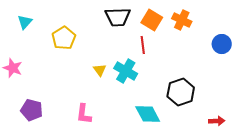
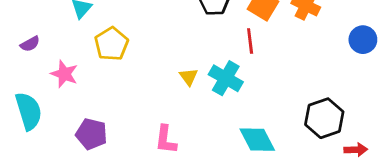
yellow pentagon: (64, 38) -> (111, 44), moved
black hexagon: (181, 92) -> (324, 118), moved

